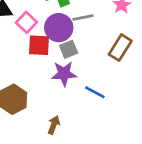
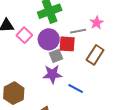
gray line: (83, 18) -> (78, 31), moved
red square: (39, 45) -> (67, 44), moved

